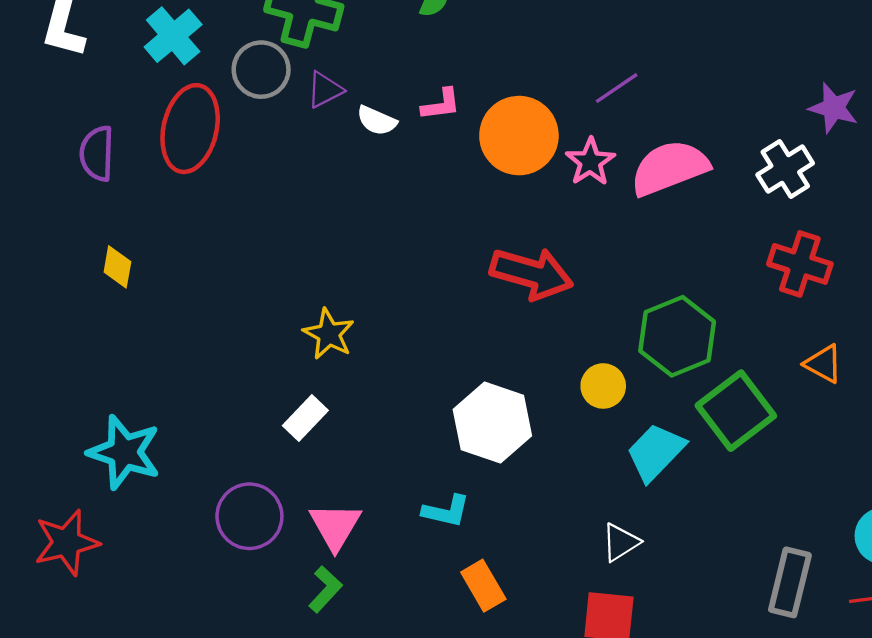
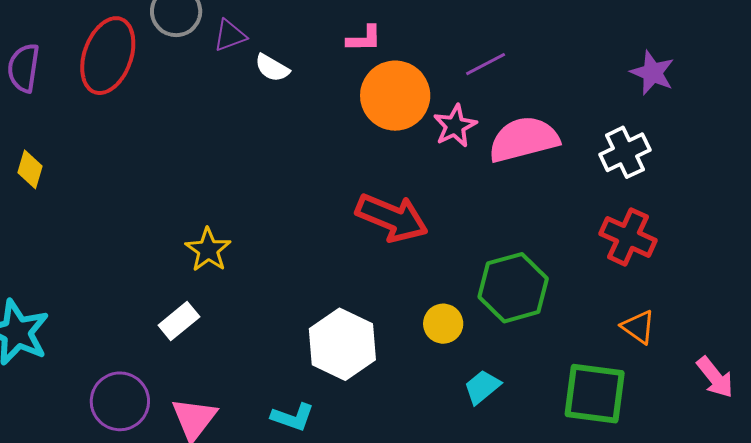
pink L-shape: (441, 104) -> (364, 39), moved
purple star: (834, 108) -> (652, 73), moved
green square: (736, 411) -> (595, 394), moved, turned 38
cyan trapezoid: (656, 452) -> (482, 387), size x0.7

